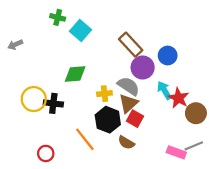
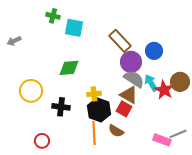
cyan square: (81, 30) -> (74, 28), turned -30
gray semicircle: (128, 86) -> (134, 79), moved
yellow cross: (104, 94) -> (94, 94), moved
black cross: (53, 103) -> (61, 107), moved
brown triangle: (128, 103) -> (129, 95), moved, turned -48
brown circle: (196, 113) -> (180, 82), moved
orange line: (85, 139) -> (94, 133), moved, turned 35

